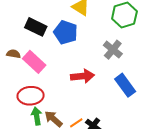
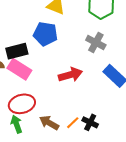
black rectangle: (36, 27) -> (17, 51), moved, turned -30
green arrow: (37, 116) -> (16, 124), moved

